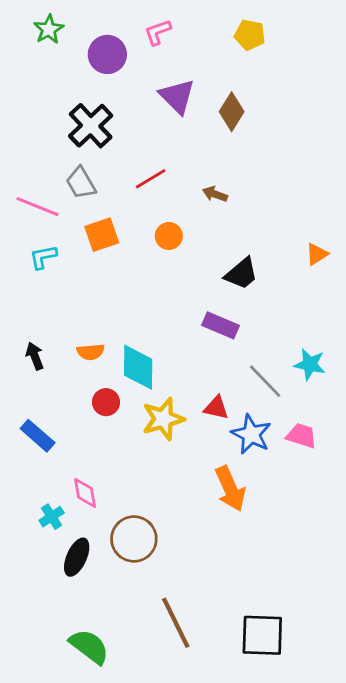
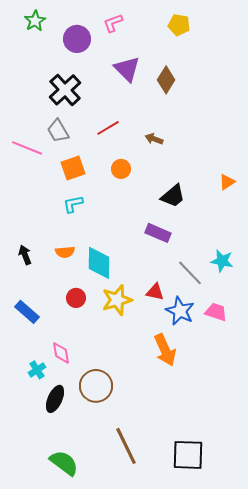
cyan L-shape: (43, 257) -> (73, 204), moved
red circle: (106, 402) -> (76, 298), moved

